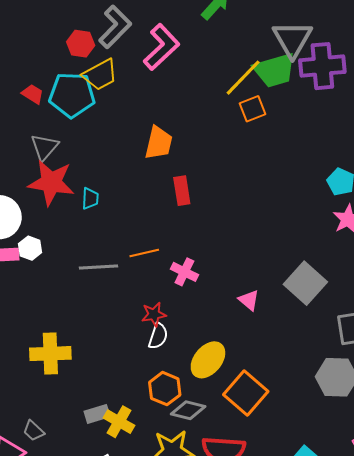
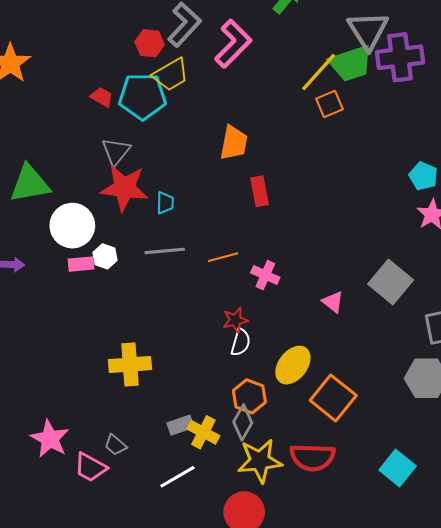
gray line: (98, 267) -> (165, 251), moved
gray diamond: (188, 410) -> (243, 422), moved, turned -72

